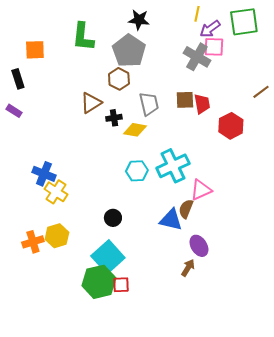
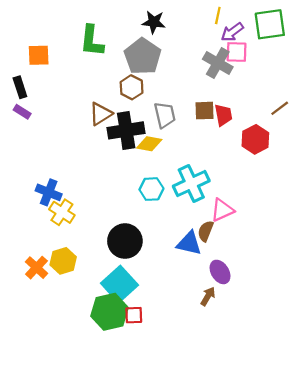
brown line: (261, 92) -> (280, 108), moved
purple rectangle: (14, 111) -> (22, 112), moved
black cross: (114, 118) -> (126, 130), size x2.0
black circle: (113, 218) -> (125, 241), size x1.8
orange cross: (33, 242) -> (36, 268), turned -30

